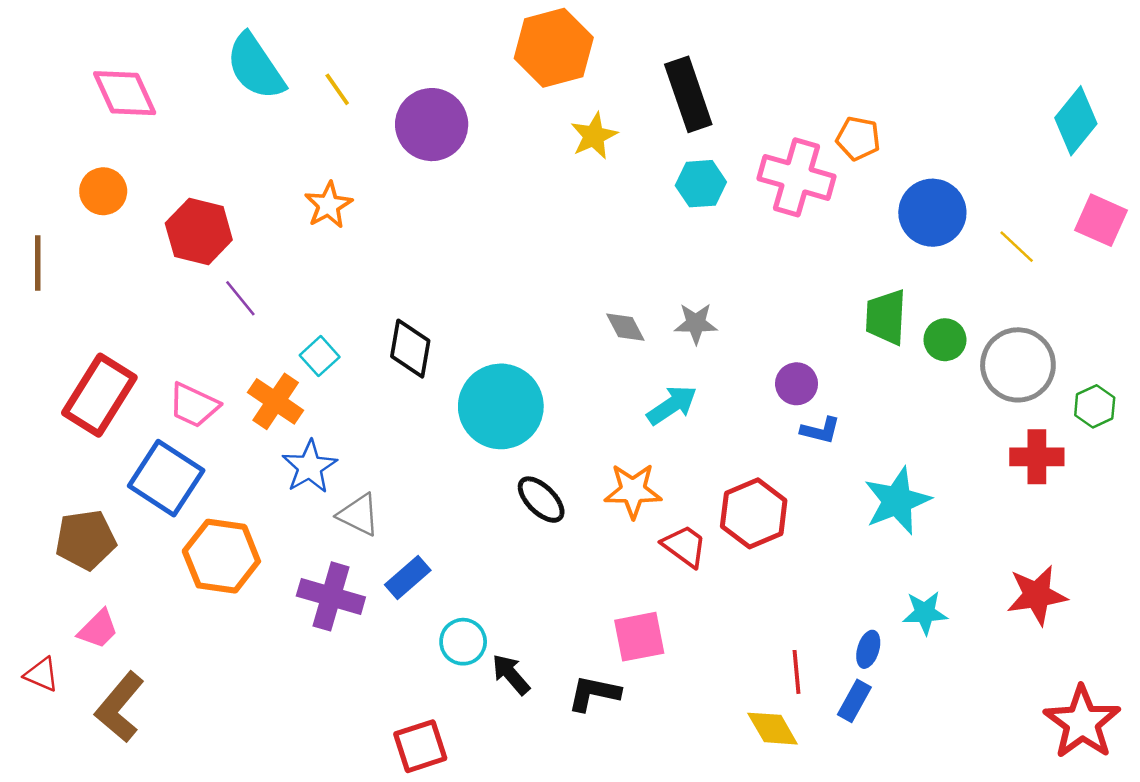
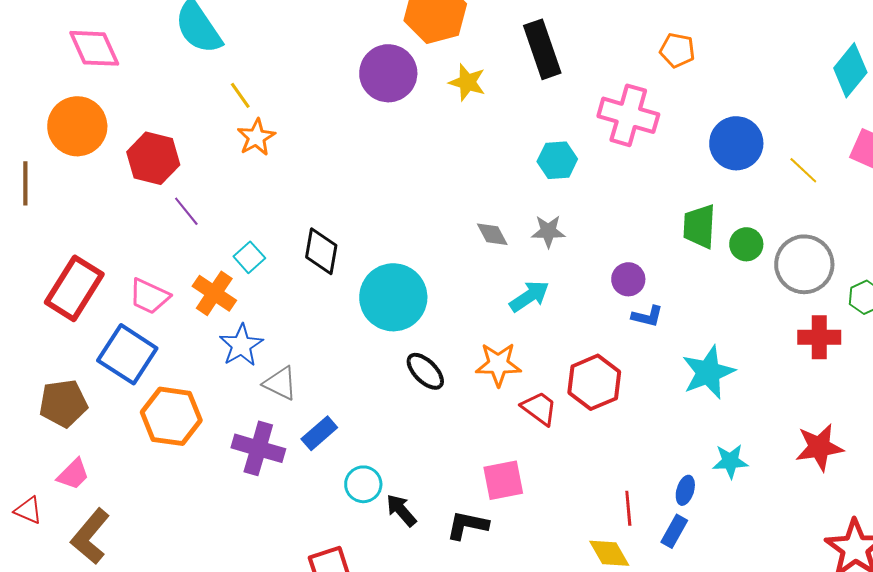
yellow line: (337, 89) -> (240, 95), moved
purple circle: (432, 125) -> (388, 73), moved
yellow star: (594, 136) -> (467, 82), turned -30
orange pentagon: (858, 138) -> (677, 50), moved
cyan hexagon: (701, 184) -> (557, 160), moved
orange circle: (103, 191) -> (77, 126), size x1.6

